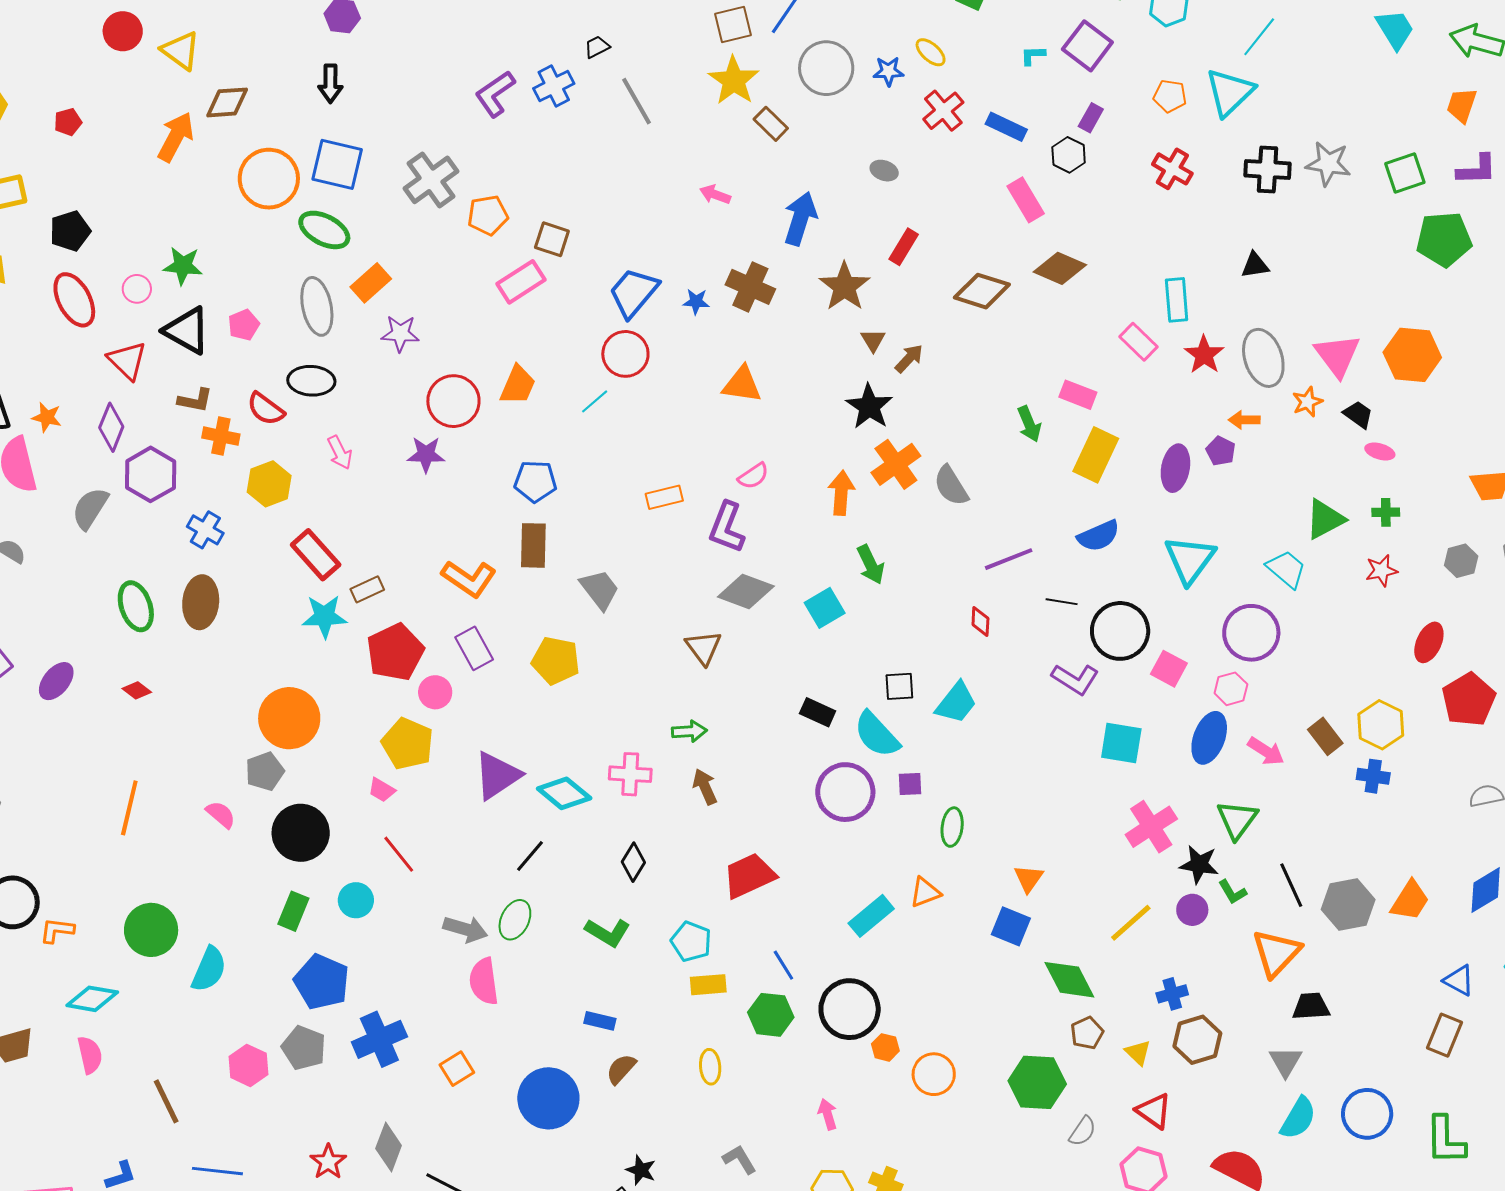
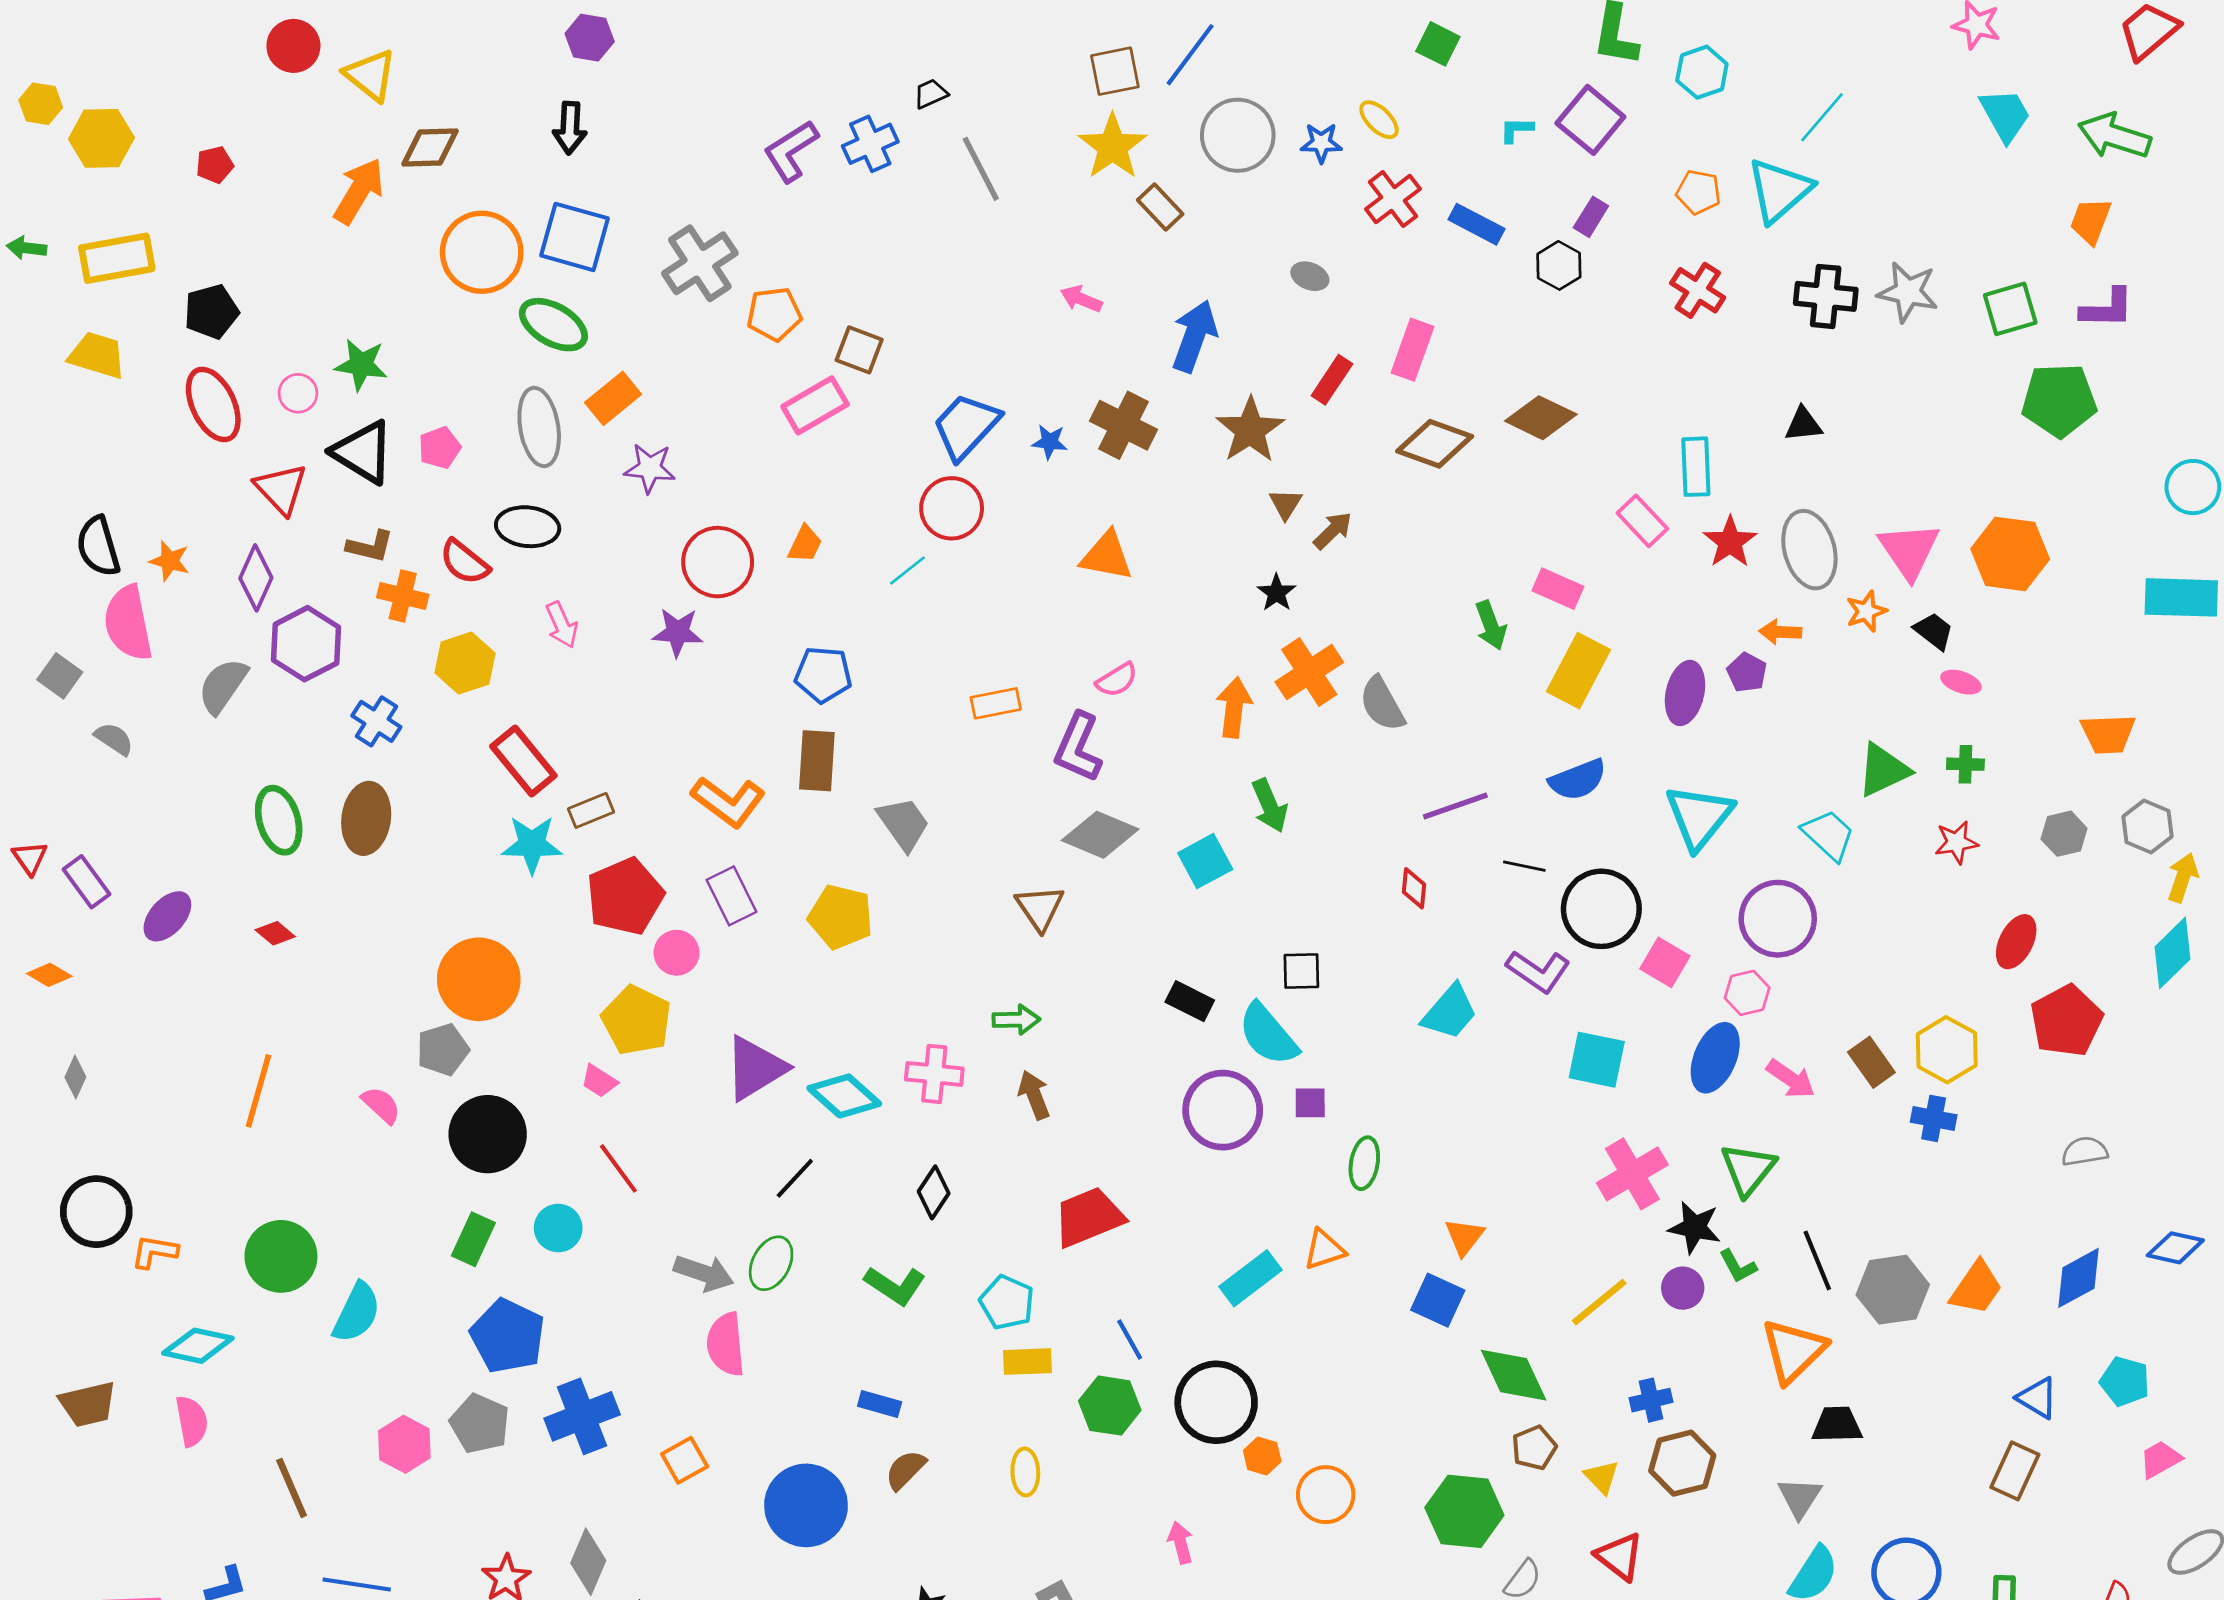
pink rectangle: (1026, 200) -> (1413, 350), moved, turned 48
orange trapezoid: (518, 385) -> (805, 544), size x0.7
black star: (869, 407) -> (1277, 593), size x0.6
cyan trapezoid: (956, 703) -> (1450, 1012), moved

